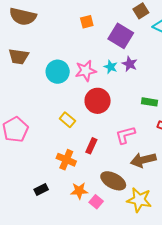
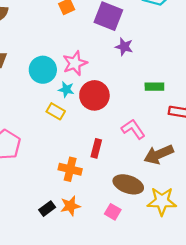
cyan star: (111, 67) -> (66, 89), moved
yellow rectangle: (67, 120) -> (56, 111), moved
pink L-shape: (125, 135) -> (133, 129), turned 80
orange star: (79, 191) -> (70, 206), moved

